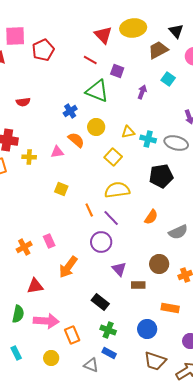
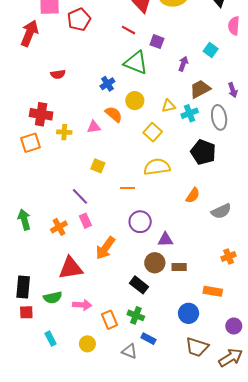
brown trapezoid: (158, 50) -> (200, 89), moved
cyan cross: (148, 139) -> (190, 113), turned -35
gray ellipse: (176, 143) -> (219, 117), turned 65
black pentagon: (161, 176) -> (203, 152), turned 30
orange line: (89, 210) -> (127, 188), turned -64
purple line: (111, 218) -> (80, 196), moved
brown circle: (159, 264) -> (155, 263), moved
purple triangle: (119, 269) -> (165, 240), moved, turned -49
red triangle: (35, 286) -> (71, 268), size x1.4
green semicircle: (18, 314) -> (53, 298), turned 66
pink arrow: (46, 321) -> (82, 305), size x0.7
green cross: (108, 330) -> (136, 315), moved

